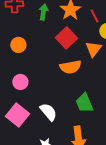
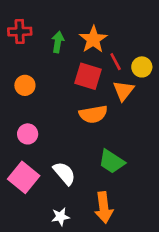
red line: (94, 16) -> (116, 62), moved
red square: (66, 38) -> (88, 76), turned -30
green trapezoid: (84, 103) -> (112, 162), turned -35

